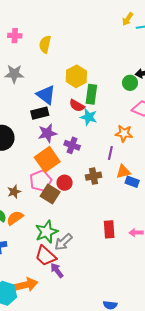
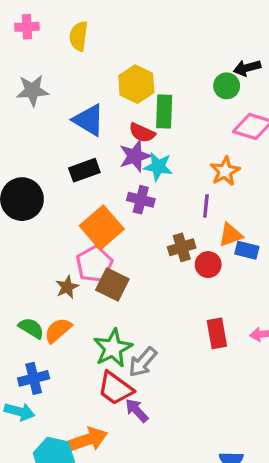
black rectangle: (40, 113) -> (84, 170), moved
cyan star: (89, 117) -> (158, 167), moved
purple star: (47, 133) -> (135, 156), moved
orange star: (124, 133) -> (225, 171), turned -30
red circle: (65, 183) -> (208, 265), moved
brown star: (14, 192) -> (67, 287), moved

